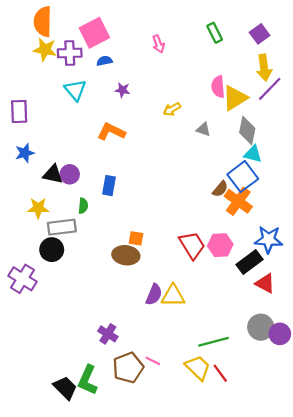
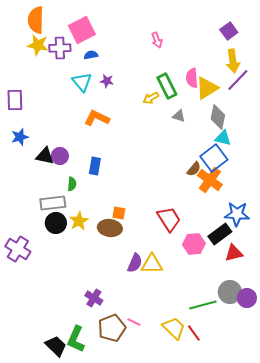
green rectangle: (215, 33) -> (167, 86), moved, size x1.4
pink arrow: (158, 44) -> (157, 40), moved
cyan triangle: (75, 90) -> (82, 82), moved
yellow star: (38, 208) -> (79, 221), moved, turned -30
pink hexagon: (220, 245) -> (194, 244), moved
black circle: (52, 250) -> (56, 223), moved
red triangle: (265, 283) -> (234, 253), turned -42
green line: (214, 342) -> (203, 305), moved

